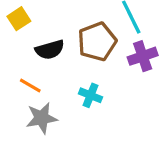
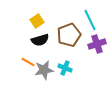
yellow square: (19, 19) -> (37, 21), moved
gray star: (42, 118) -> (44, 70), moved

